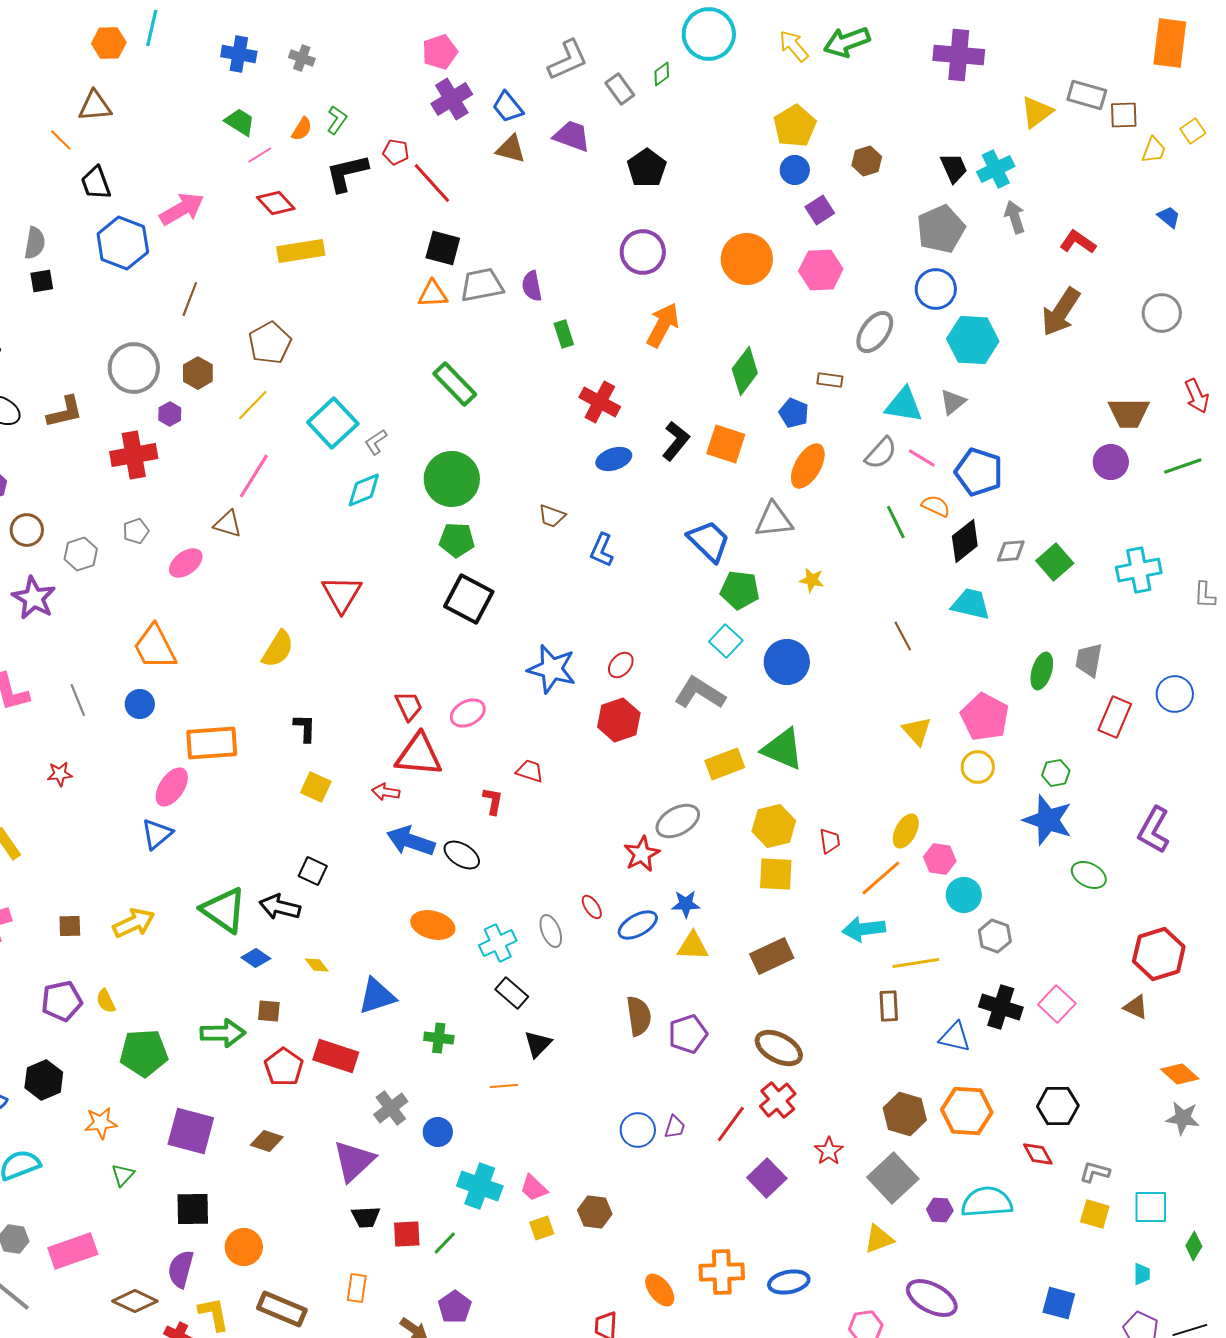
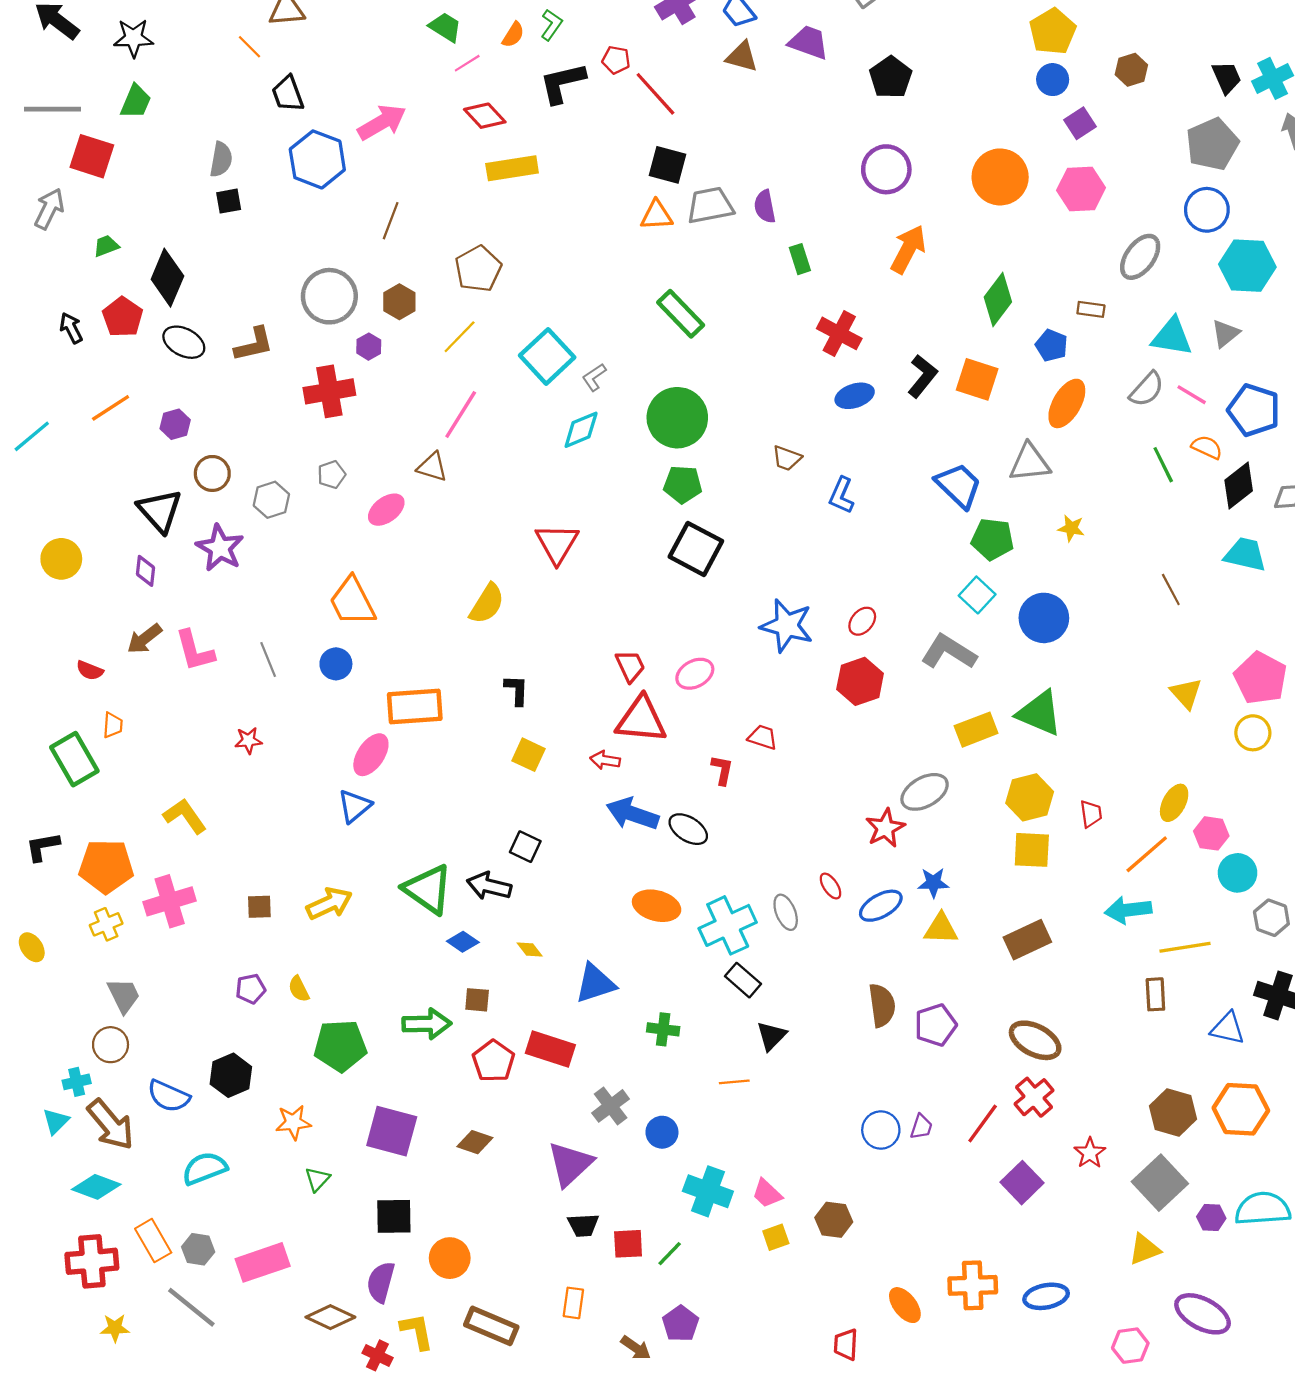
cyan cross: (498, 943) -> (728, 925), size x1.4
purple pentagon: (62, 1001) -> (251, 989), size x0.7

